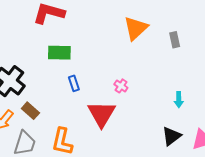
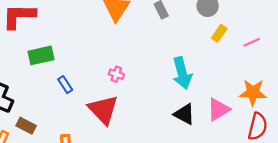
cyan arrow: (179, 100) -> (182, 73), size x1.8
black triangle: (172, 136) -> (184, 114), turned -40

